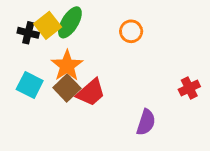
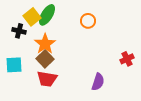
black cross: (28, 33) -> (19, 31), moved
cyan square: (30, 85) -> (14, 65), moved, turned -30
red trapezoid: (91, 92) -> (47, 79), moved, turned 50

